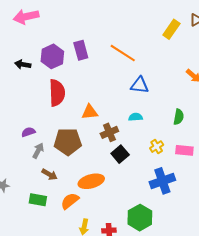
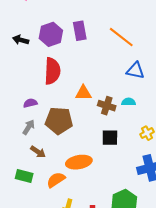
purple semicircle: (28, 132) -> (30, 103), moved
brown cross: (109, 132) -> (107, 106), moved, turned 36
black square: (120, 154) -> (110, 138), turned 36

